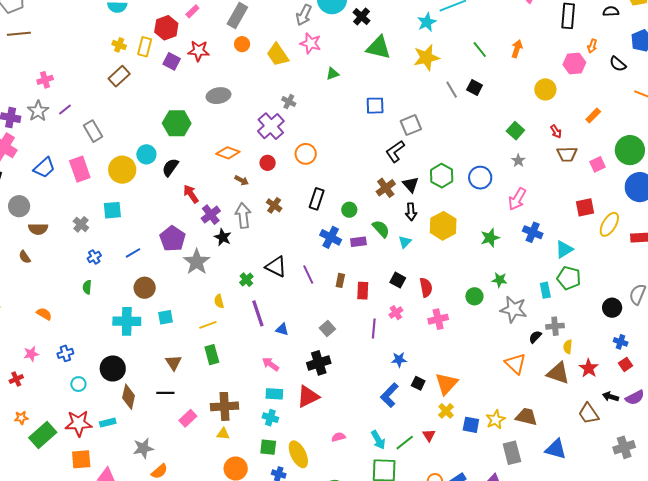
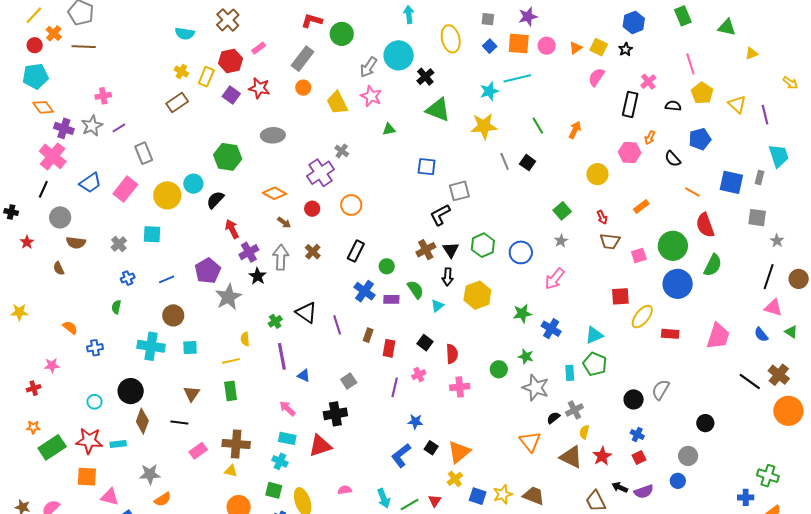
pink rectangle: (80, 169) -> (125, 189), turned 50
blue cross: (533, 232) -> (551, 329), moved
gray cross: (555, 326) -> (574, 410), turned -30
blue cross: (65, 353) -> (95, 348), moved

